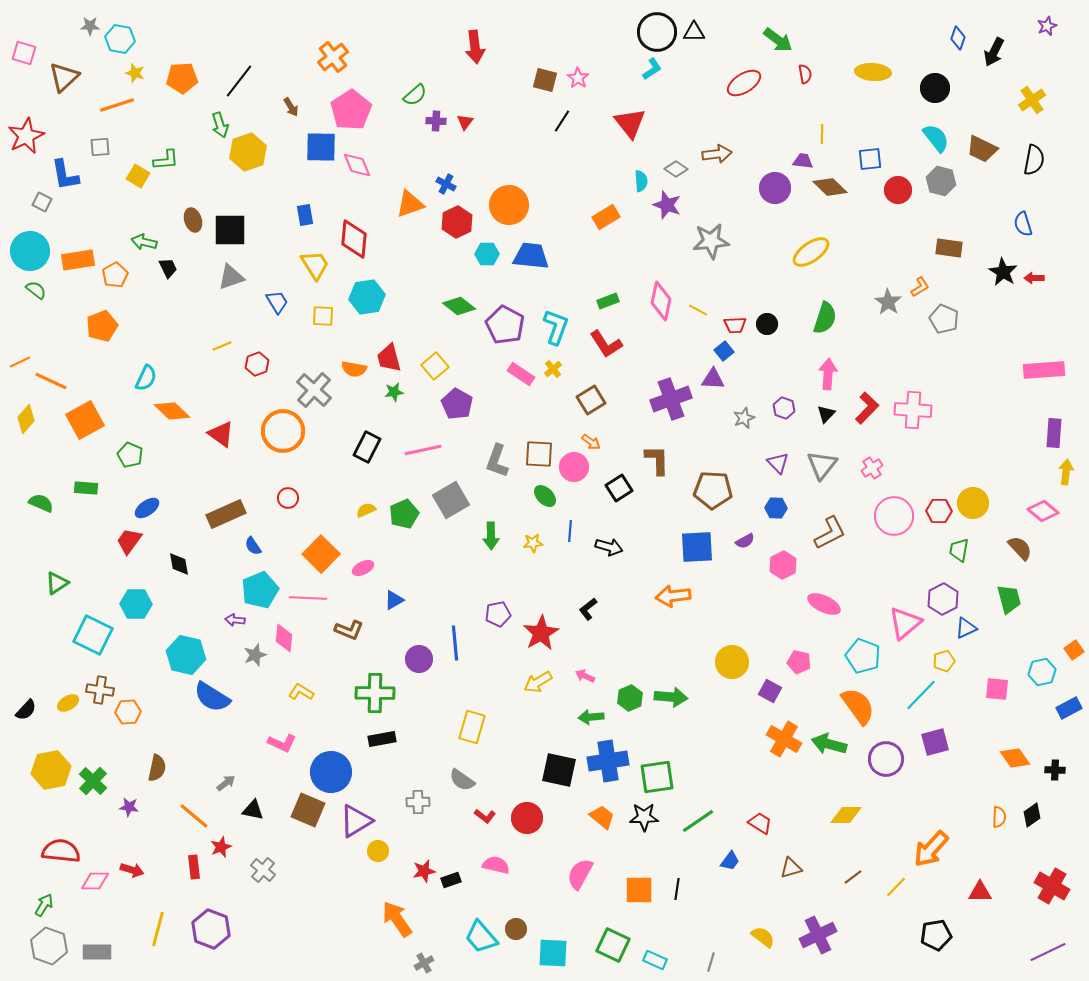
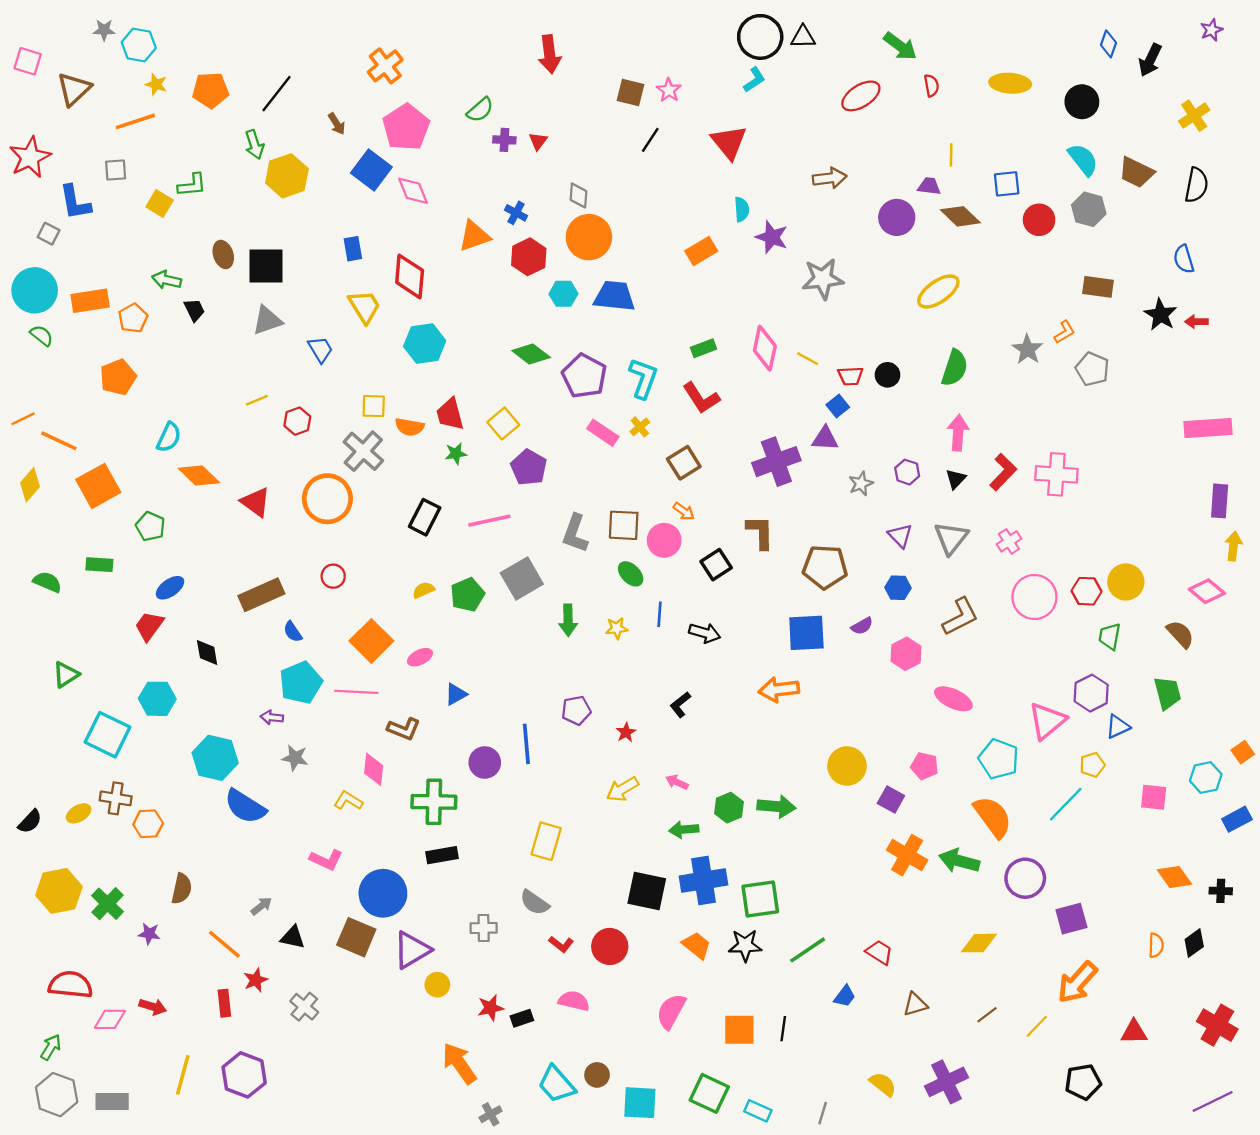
blue square: (321, 147) -> (371, 170), turned 36
gray diamond: (676, 169) -> (579, 195), moved, turned 60
yellow square: (323, 316) -> (374, 406), moved
red star: (541, 633) -> (626, 732), size x0.5
pink diamond: (284, 638) -> (374, 769), moved
gray star: (255, 655) -> (295, 758), turned 30
purple square: (935, 742) -> (1071, 919), moved

